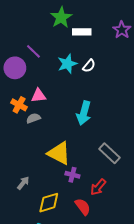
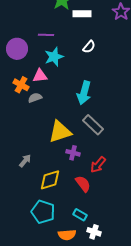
purple line: (33, 51) -> (46, 35), moved, turned -42
cyan star: (67, 64) -> (54, 57), moved
yellow triangle: (59, 153) -> (60, 132), turned -45
gray rectangle: (109, 153) -> (93, 125), moved

